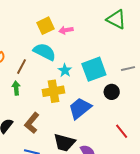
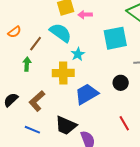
cyan square: (94, 69) -> (115, 38), moved

